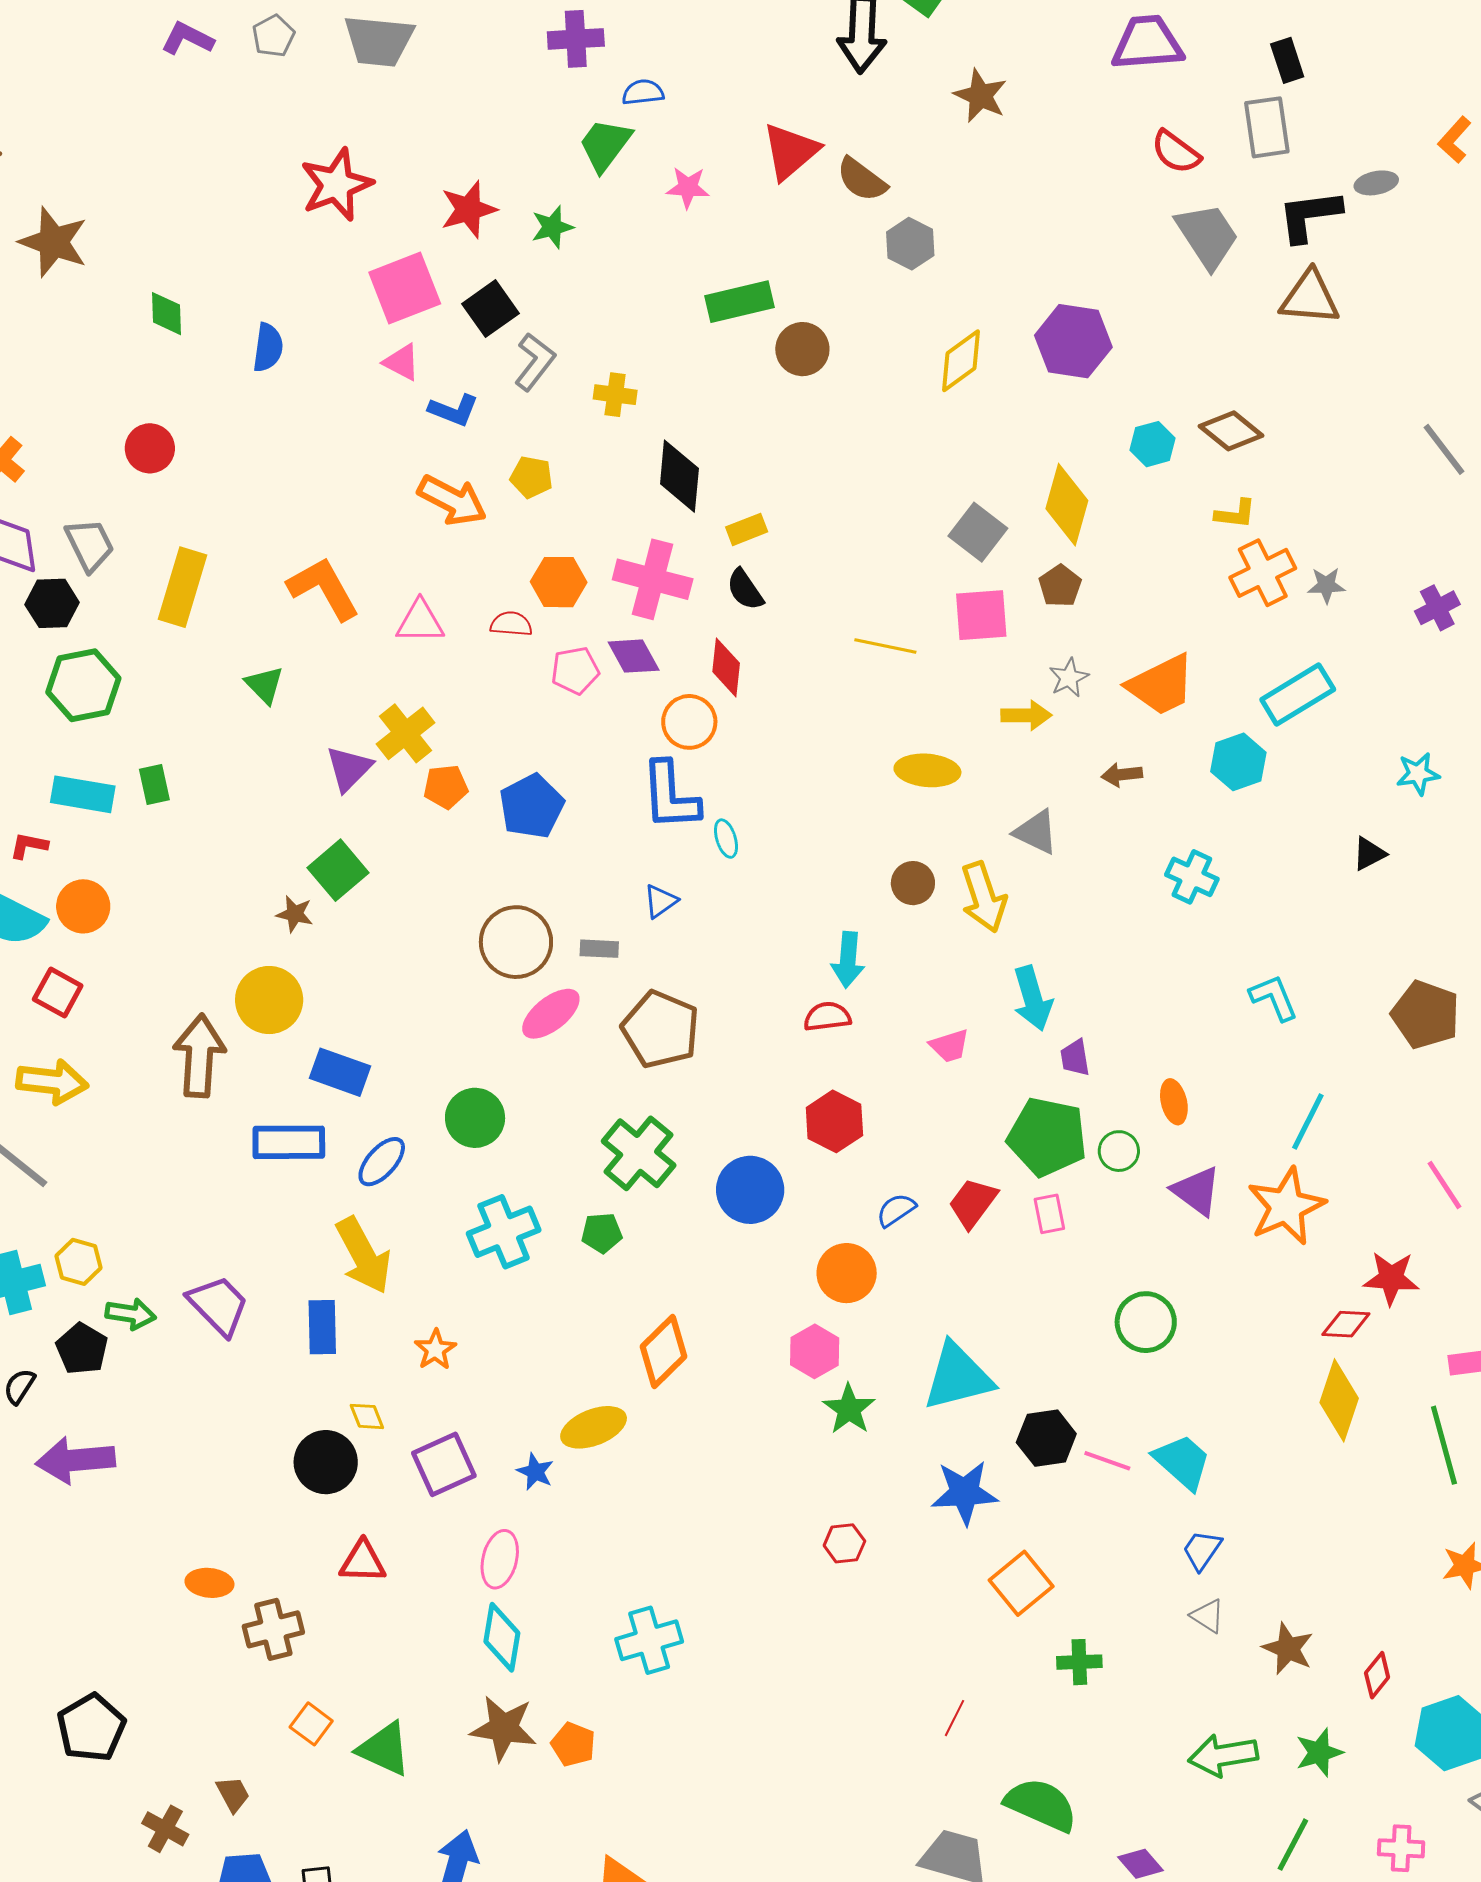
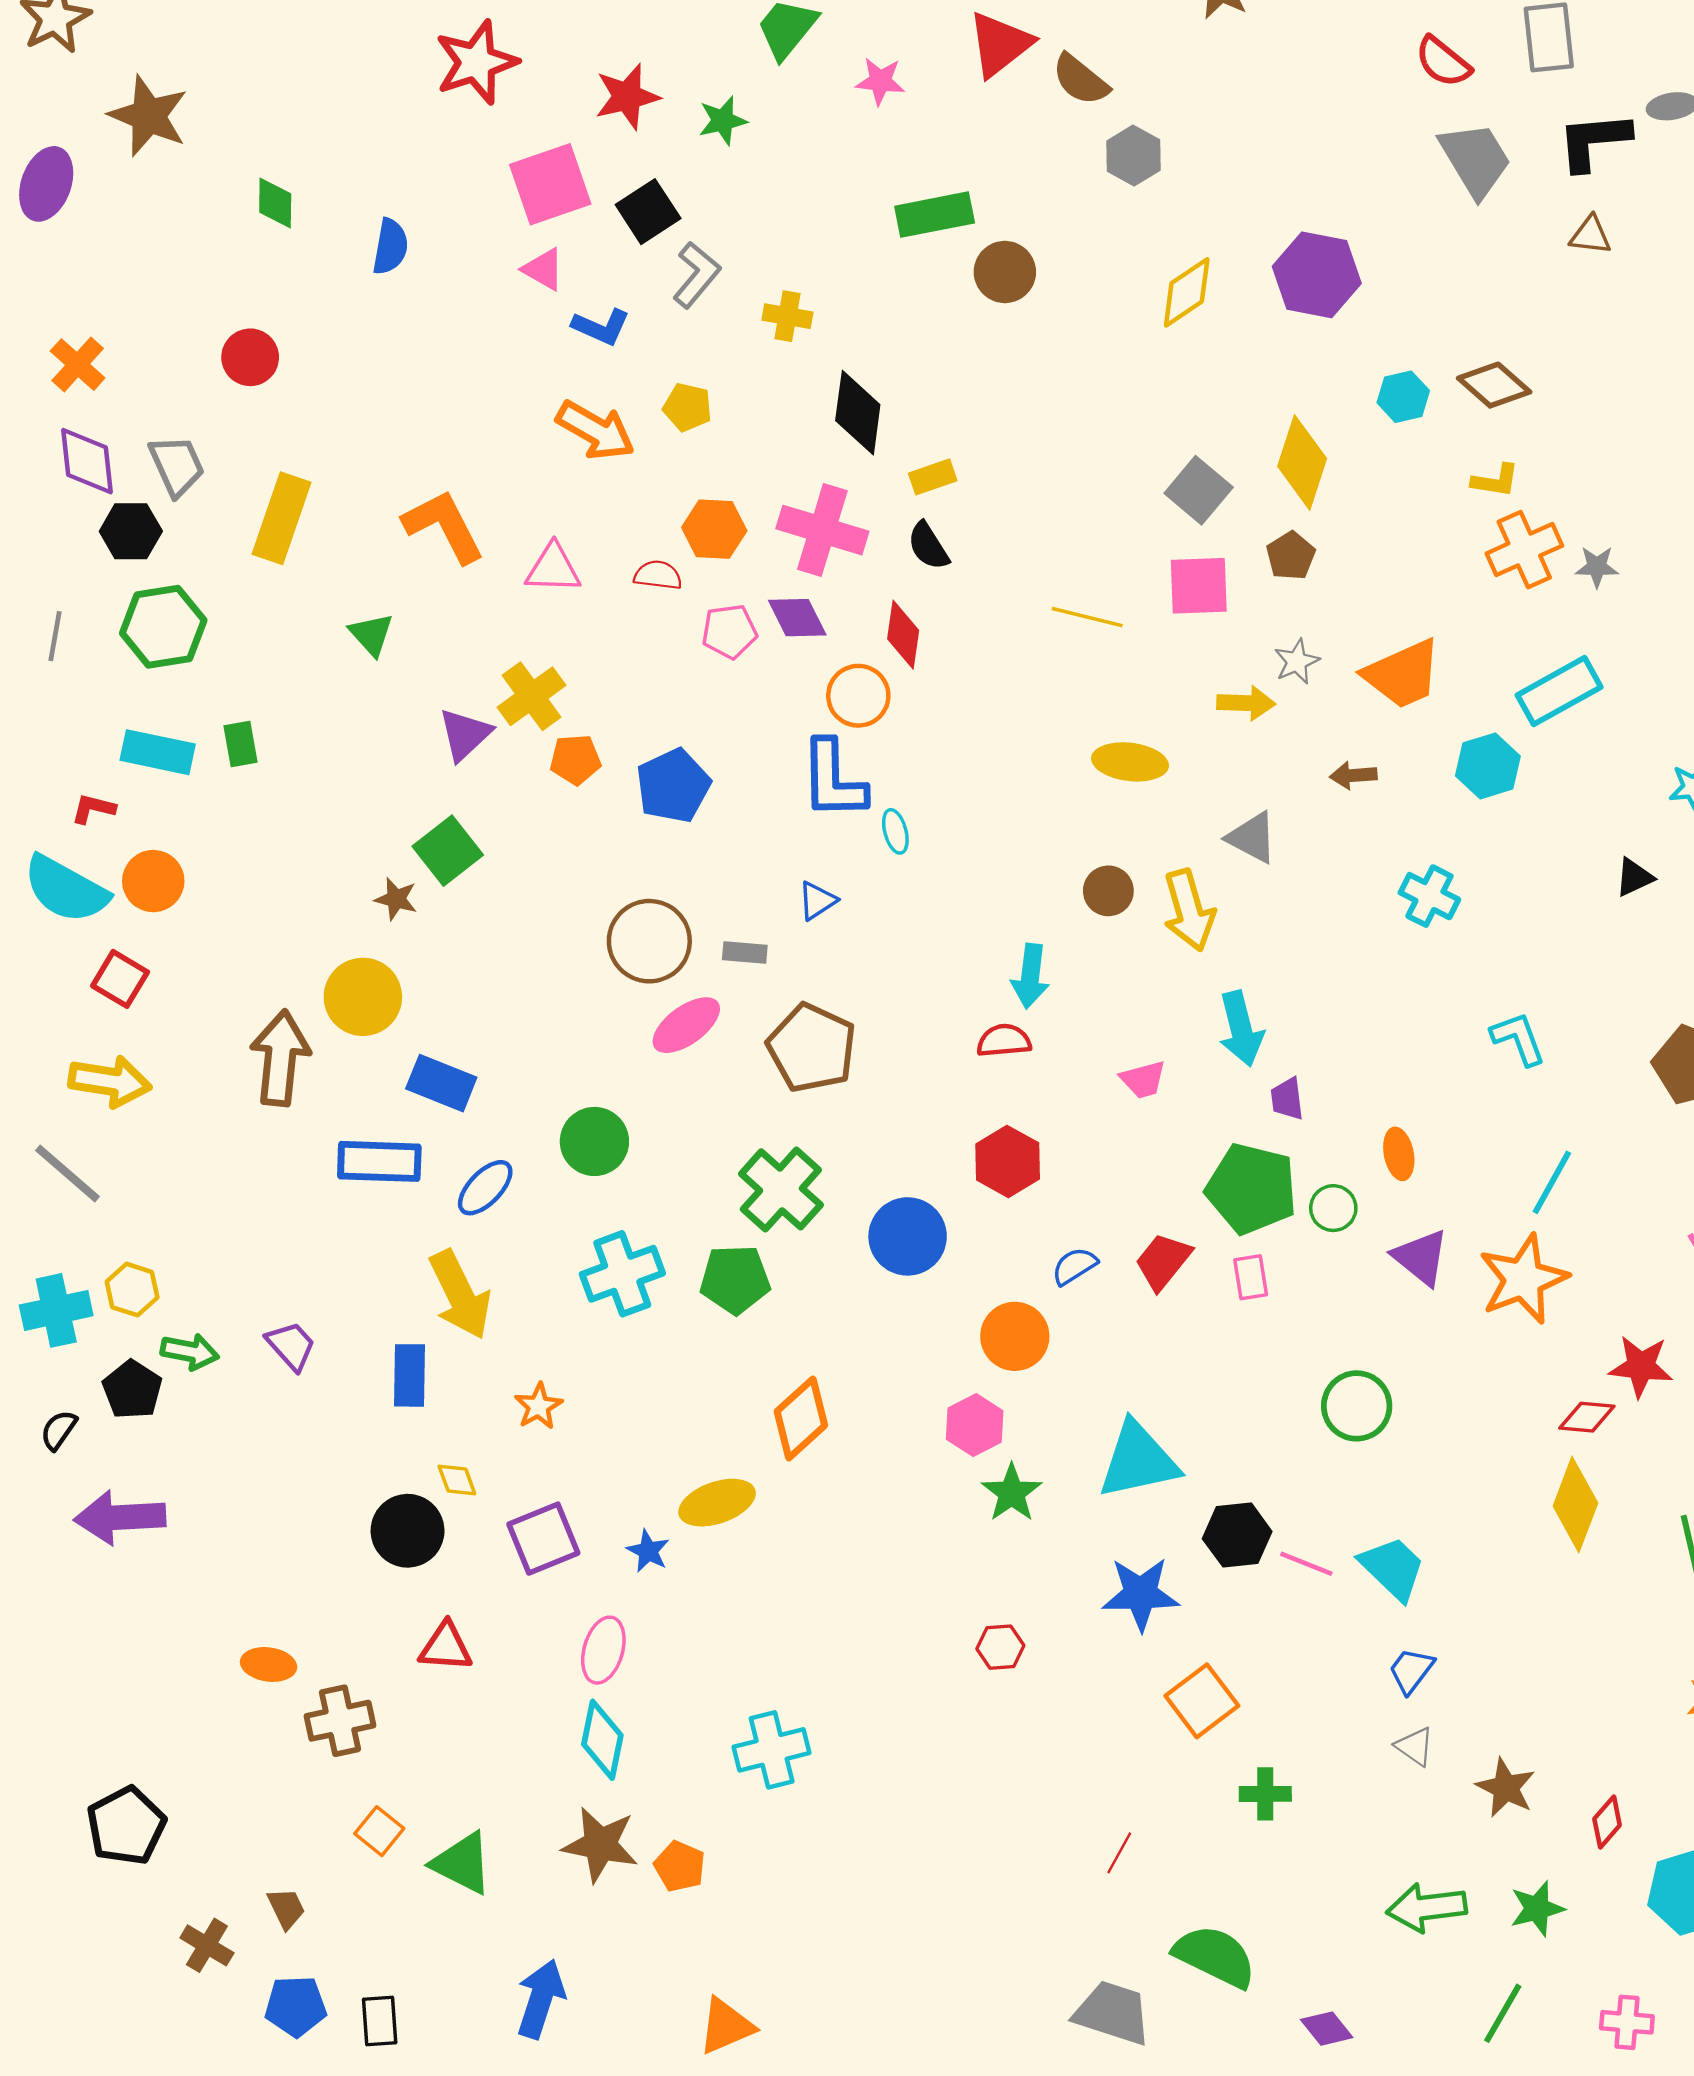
brown triangle: (1310, 298) -> (1591, 235), size x0.6
green pentagon: (602, 1233) -> (735, 1279), size x1.5
purple trapezoid: (218, 1305) -> (291, 1346), size x0.7

